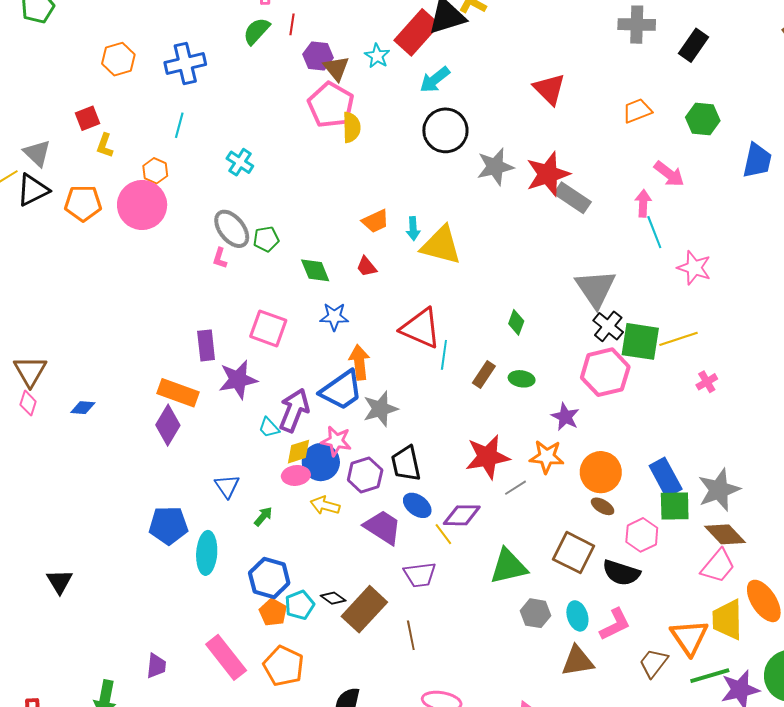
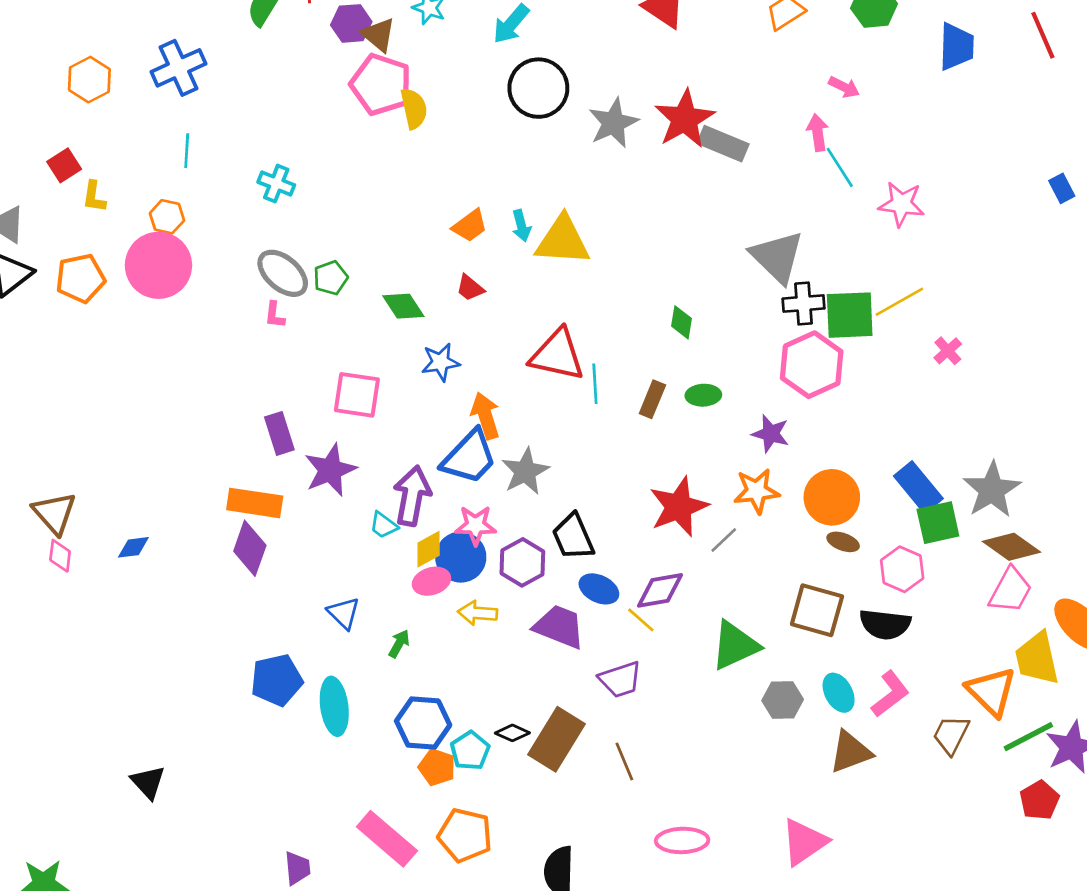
pink arrow: (669, 174) -> (844, 87), size x0.7
black cross: (608, 326) -> (804, 304), turned -32

